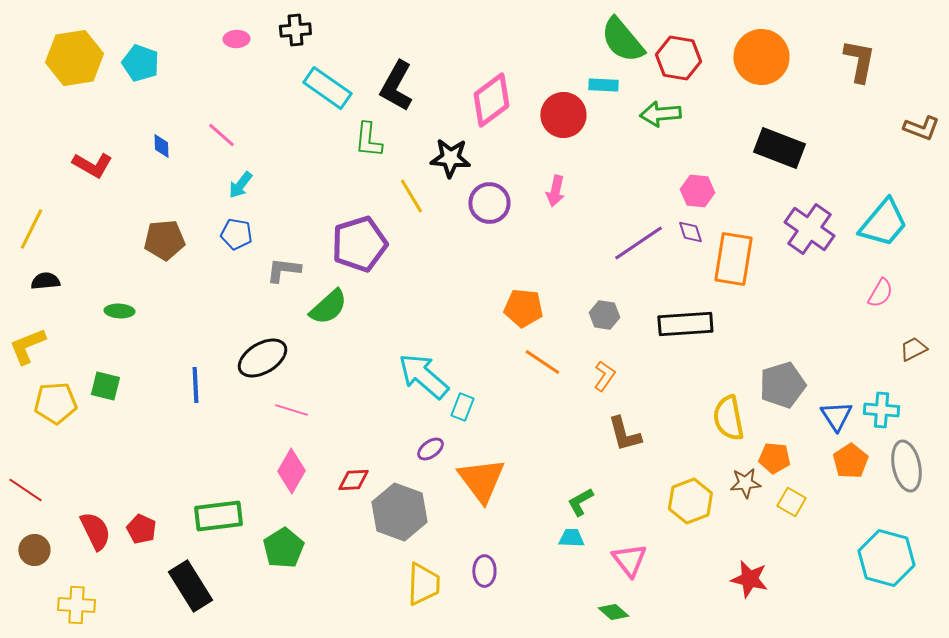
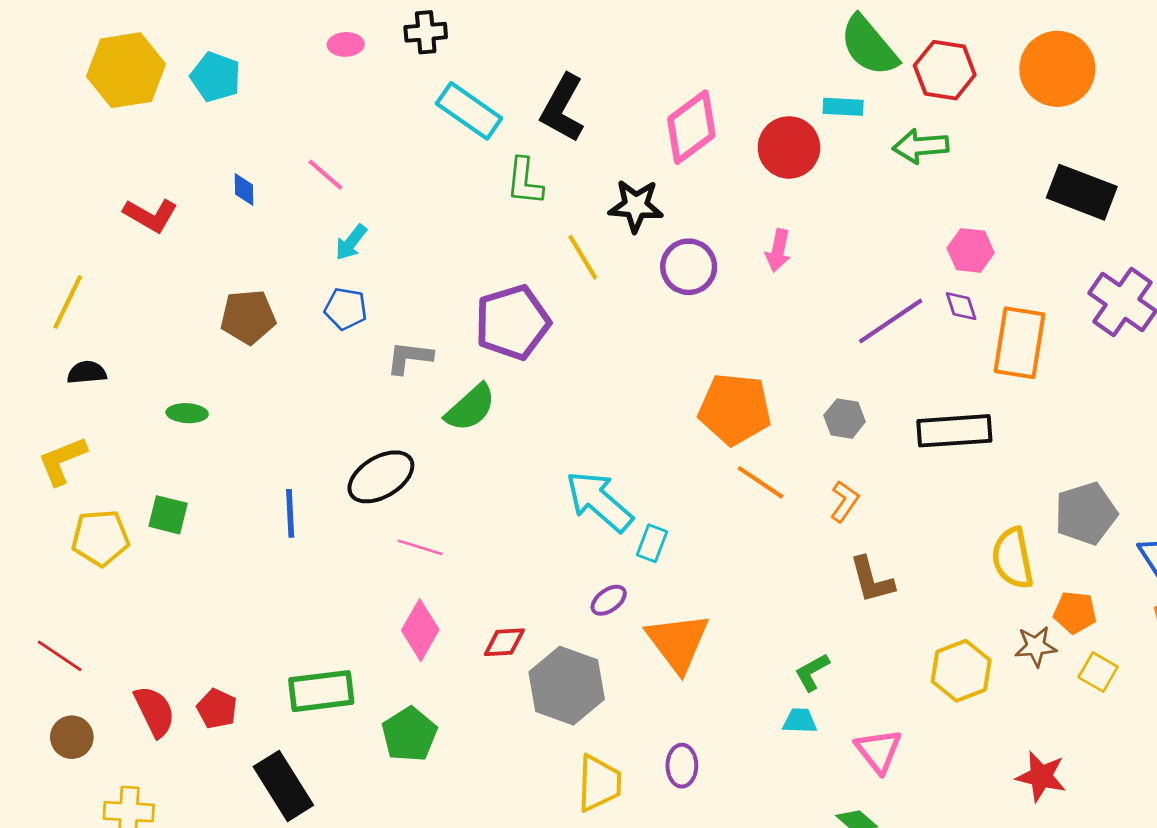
orange pentagon: (523, 308) -> (735, 409), size x1.4

